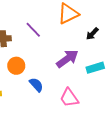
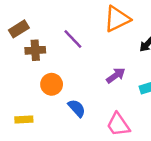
purple arrow: (67, 59) -> (116, 75), size x0.7

